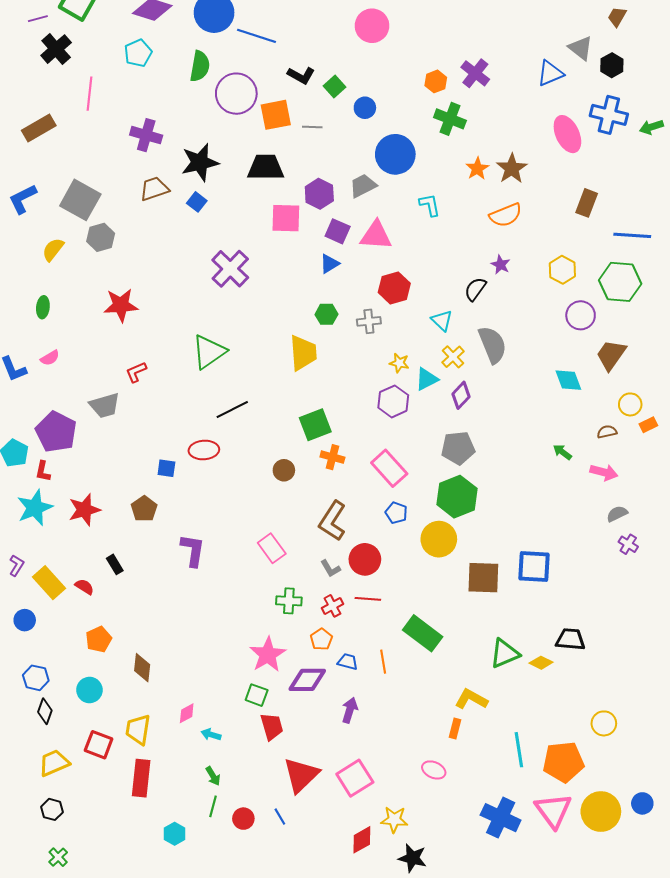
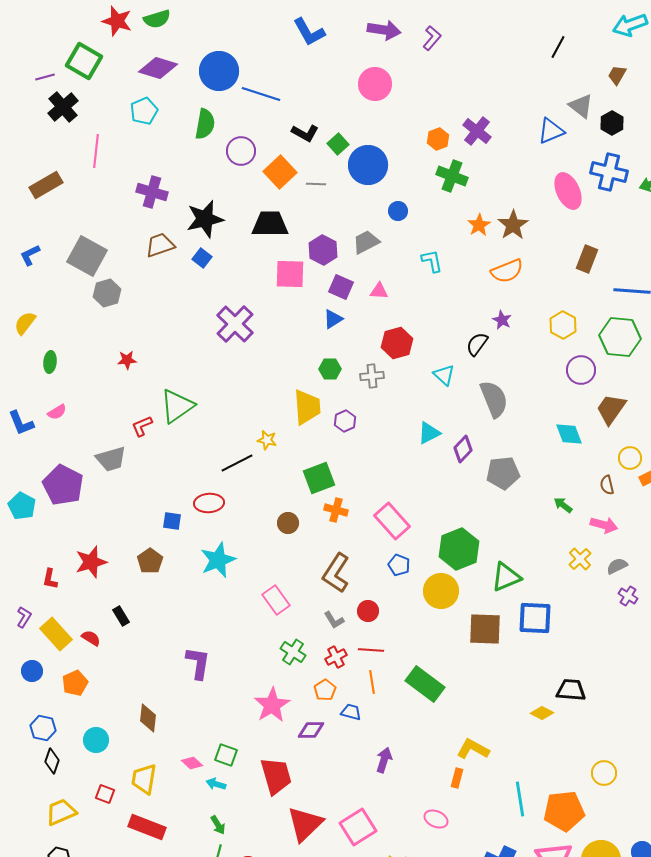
purple circle: (236, 94) -> (241, 151), size x0.7
blue circle: (365, 108) -> (368, 165), size x1.8
orange square: (276, 115) -> (280, 172), turned -32
blue circle: (395, 154) -> (398, 211), size x0.5
blue L-shape: (23, 199) -> (30, 255), size x0.7
pink triangle: (376, 235) -> (379, 291), size x0.6
yellow semicircle: (53, 250) -> (25, 323), moved
red star: (121, 305) -> (127, 360), size x0.6
green triangle: (209, 352) -> (177, 406), moved
yellow cross: (453, 357) -> (580, 559), moved
yellow star: (399, 363) -> (267, 440), moved
purple hexagon: (393, 401) -> (345, 421), moved, size x0.7
brown semicircle: (607, 432) -> (607, 485), turned -90
gray pentagon: (458, 448) -> (503, 473), moved
red L-shape: (43, 471) -> (50, 579), moved
cyan star: (35, 508) -> (218, 560), moved
purple L-shape: (193, 550) -> (198, 663), moved
red circle: (365, 559) -> (368, 611), size x0.7
green cross: (289, 601) -> (293, 652), turned 30
orange pentagon: (99, 639) -> (75, 683), moved
green triangle: (505, 654) -> (506, 577), moved
orange line: (383, 662) -> (372, 682), moved
purple diamond: (307, 680) -> (311, 730), size x0.7
green square: (257, 695) -> (226, 755), moved
purple arrow: (350, 710) -> (384, 760), moved
pink diamond: (187, 713) -> (192, 763), turned 70
red trapezoid: (272, 726) -> (276, 776), size x1.4
red square: (99, 745) -> (105, 794), size x0.7
red rectangle: (141, 778) -> (147, 827), turned -75

